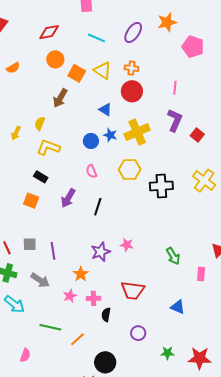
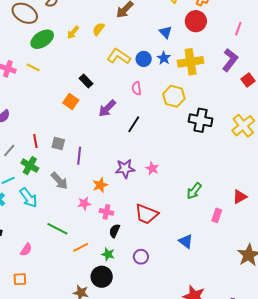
yellow L-shape: (48, 147) -> (119, 56), moved
green arrow: (173, 256) -> (194, 191), turned 54
green star: (167, 353) -> (108, 254), moved

